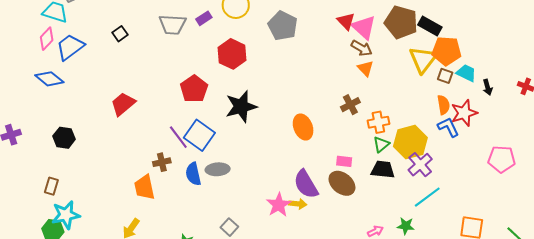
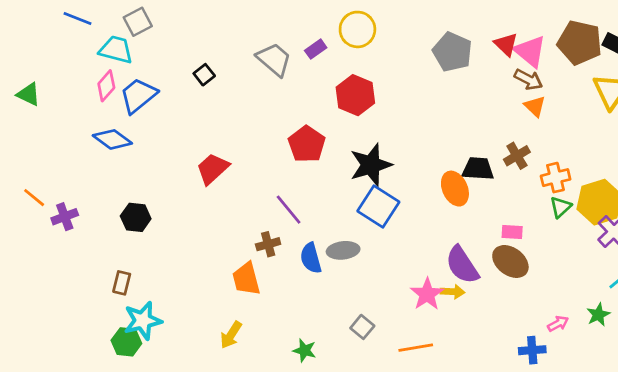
gray trapezoid: (173, 25) -> (274, 59), turned -140
gray pentagon: (283, 26) -> (452, 52), moved
blue square: (199, 135) -> (378, 207), moved
black trapezoid: (383, 170) -> (478, 169), moved
green star: (406, 226) -> (598, 315), turned -30

